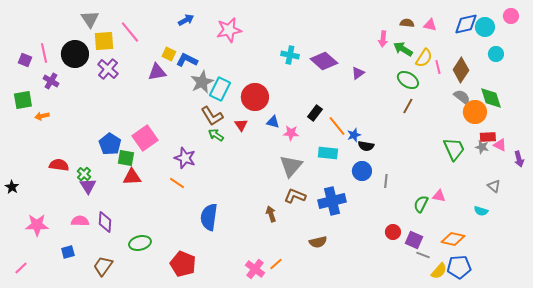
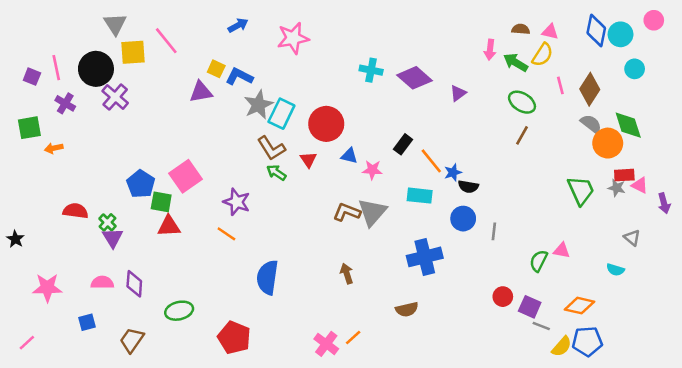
blue diamond: (466, 24) -> (596, 30), turned -65
yellow semicircle: (424, 58) -> (542, 55), moved
purple cross: (108, 69) -> (115, 97), moved
brown L-shape: (295, 196) -> (347, 212), moved

